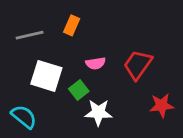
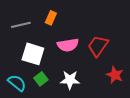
pink semicircle: (96, 63) -> (68, 45), size x1.5
green square: (79, 90) -> (41, 79), moved
red star: (162, 105) -> (115, 75), turned 30

